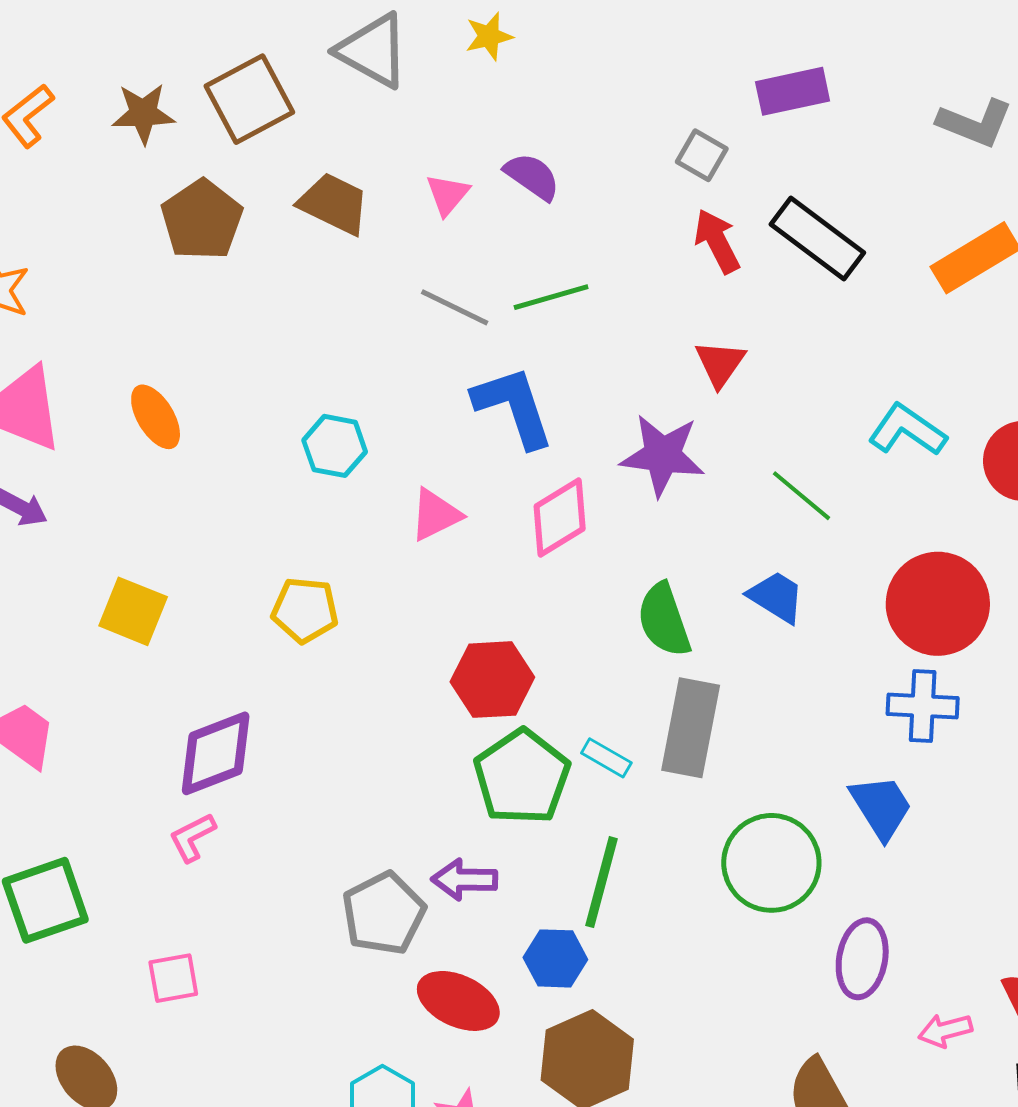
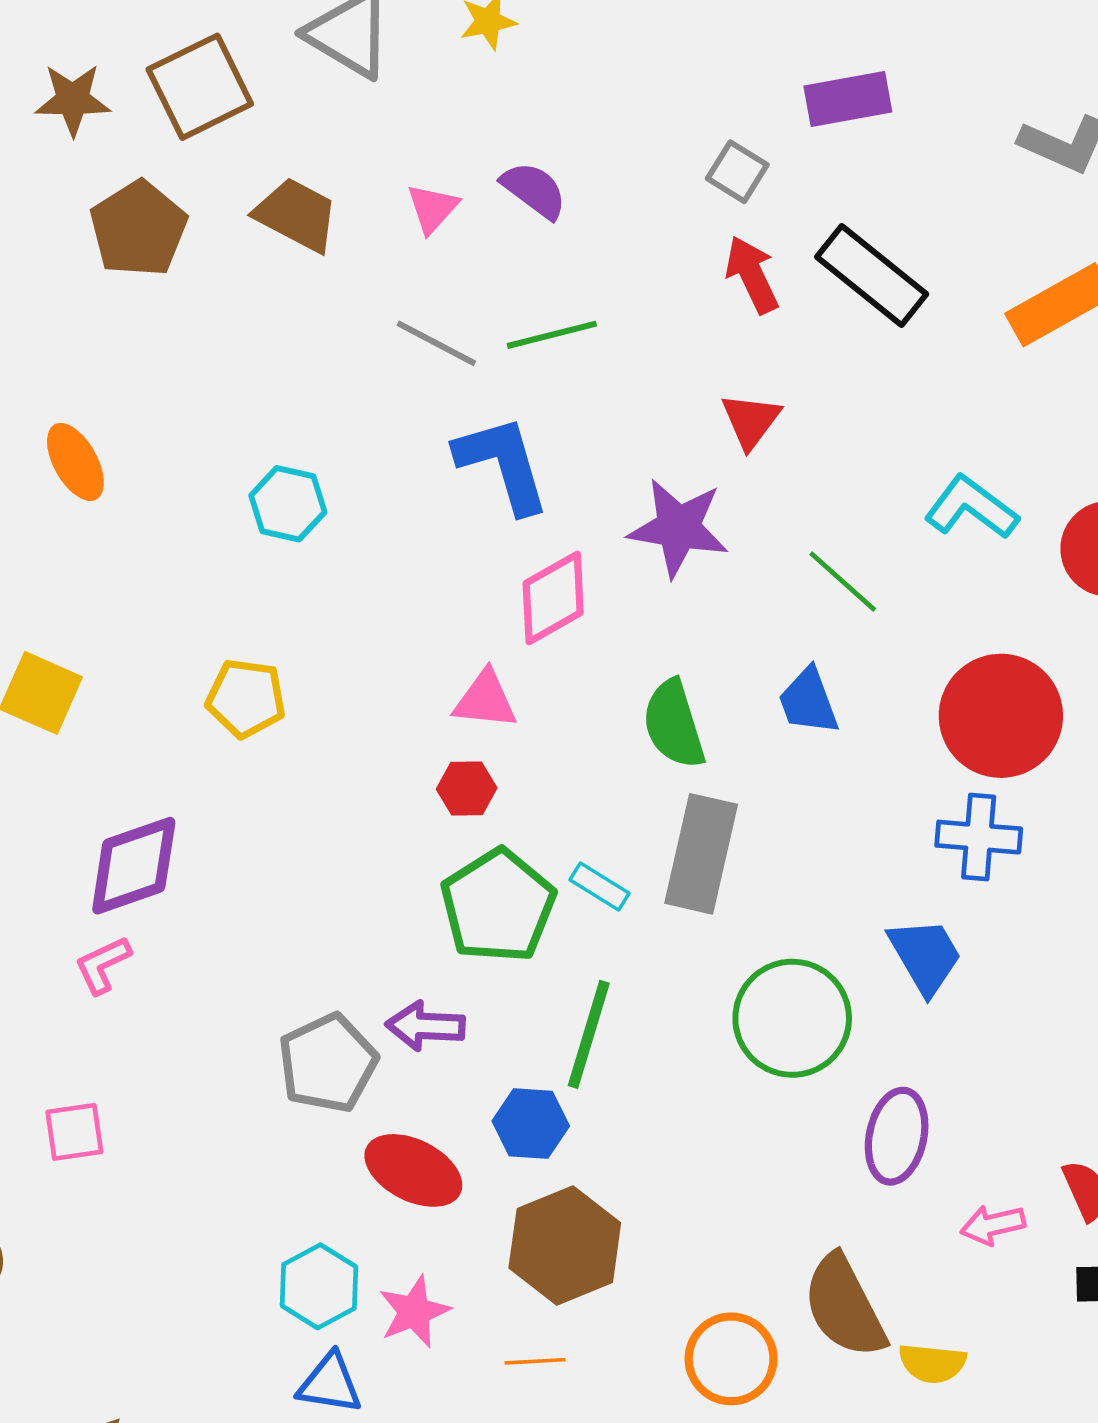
pink triangle: (436, 515) -> (485, 700), moved, turned 30
blue trapezoid: (776, 597) -> (808, 701), turned -144
red hexagon: (492, 680) -> (467, 789), size x0.6

